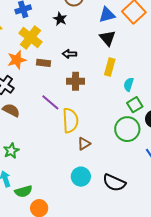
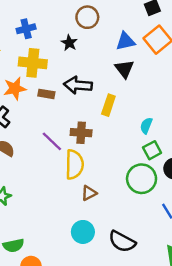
yellow cross: (31, 38) -> (33, 63), turned -35
black arrow: (69, 54) -> (78, 85), size x1.6
yellow rectangle: (110, 67) -> (108, 105), moved
brown cross: (76, 81) -> (81, 133), moved

